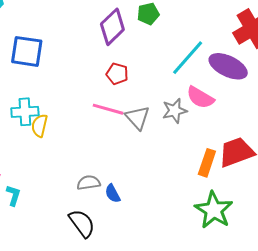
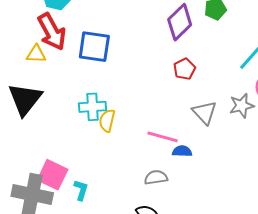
red pentagon: (117, 74) -> (184, 69), turned 30
pink line: (108, 109) -> (163, 137), moved
blue semicircle: (113, 193) -> (182, 151), moved, turned 120

